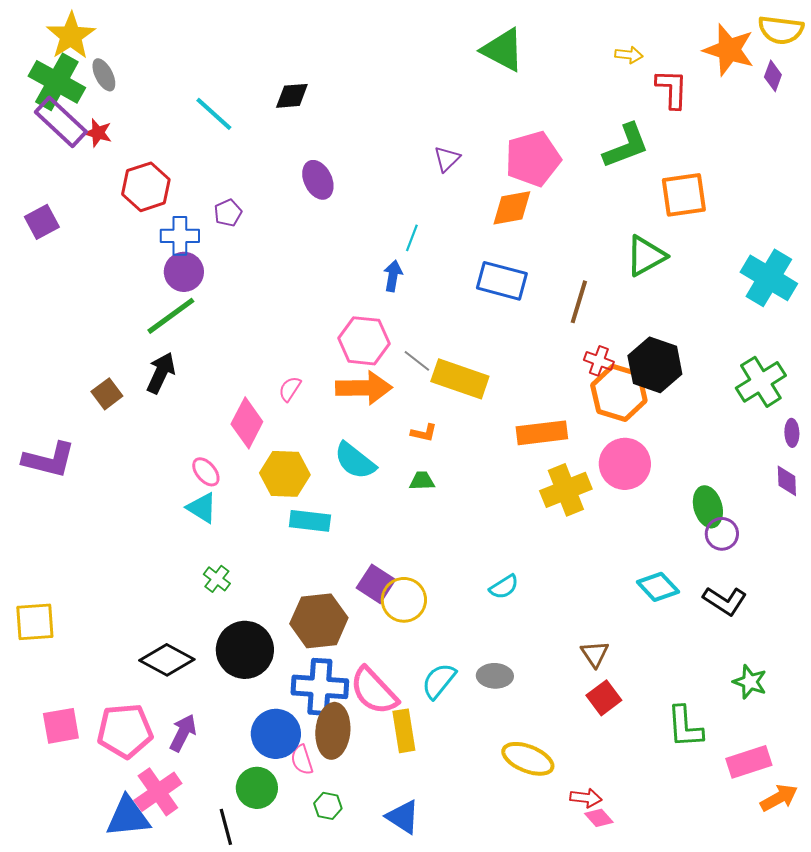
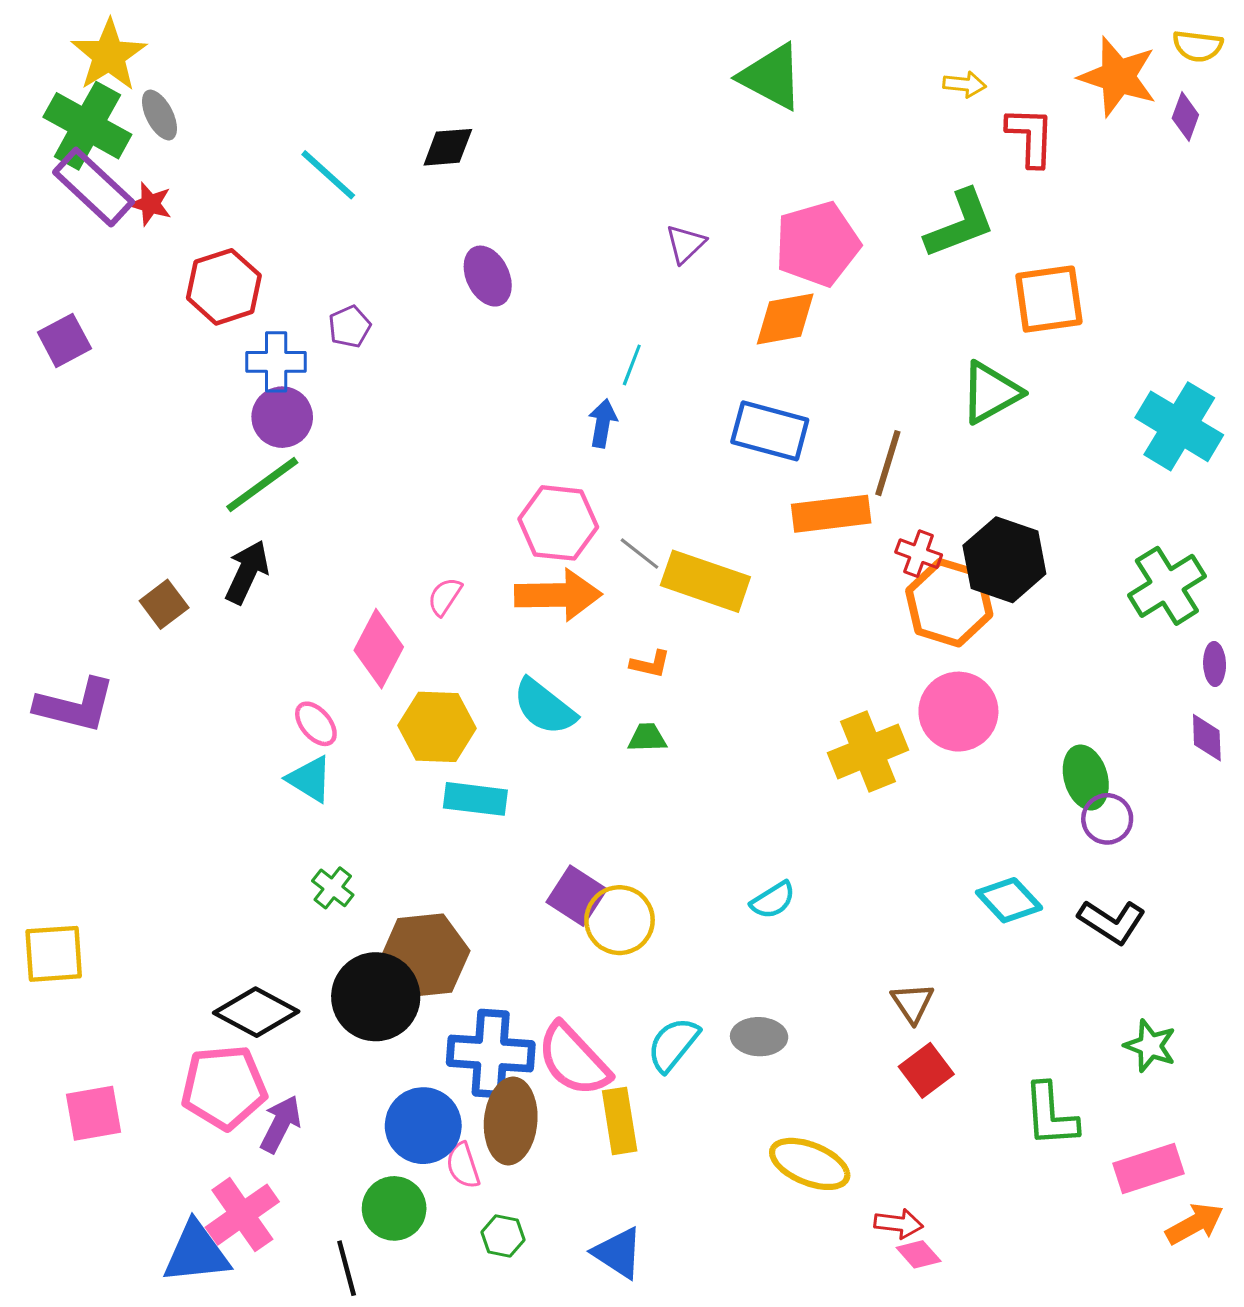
yellow semicircle: (781, 30) -> (1198, 46), size x0.7
orange rectangle: (542, 433) -> (831, 514), moved
brown hexagon: (319, 621) -> (425, 955), moved
pink pentagon: (125, 731) -> (224, 1087), moved

